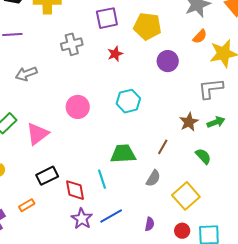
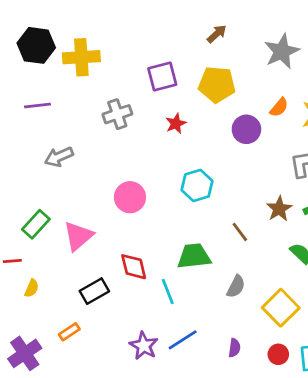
orange semicircle: (200, 37) -> (279, 107), moved
brown line: (163, 147) -> (240, 232), moved, turned -63
red diamond: (75, 190) -> (134, 267), moved

